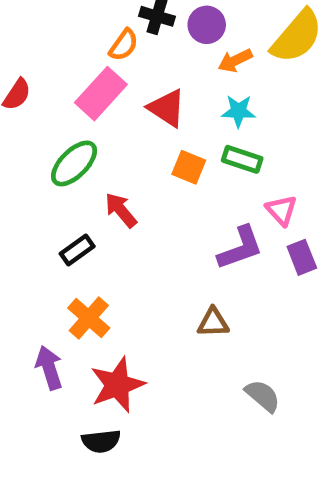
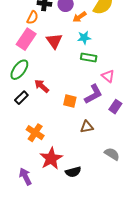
red triangle: (167, 108) -> (54, 41), turned 30
orange square: (189, 167) -> (70, 101), moved
black rectangle: (77, 250) -> (21, 98), moved
purple rectangle: (302, 257) -> (115, 107), moved, turned 64
purple arrow: (49, 368) -> (25, 176), moved
black semicircle: (101, 441) -> (73, 172), moved

